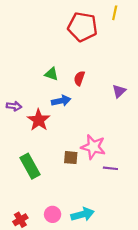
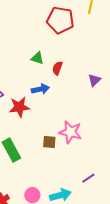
green triangle: (51, 74) -> (37, 58), moved
red star: (39, 120) -> (19, 107), turned 30
purple line: (110, 168) -> (88, 178), moved, turned -40

